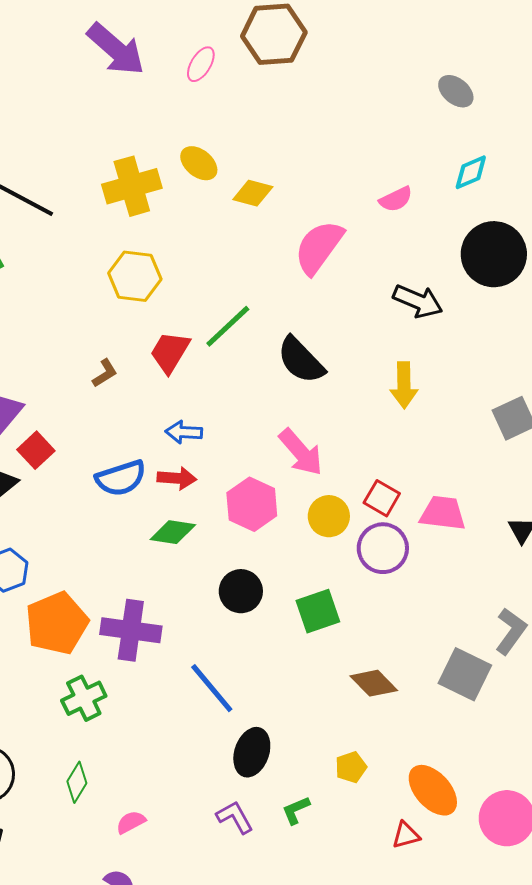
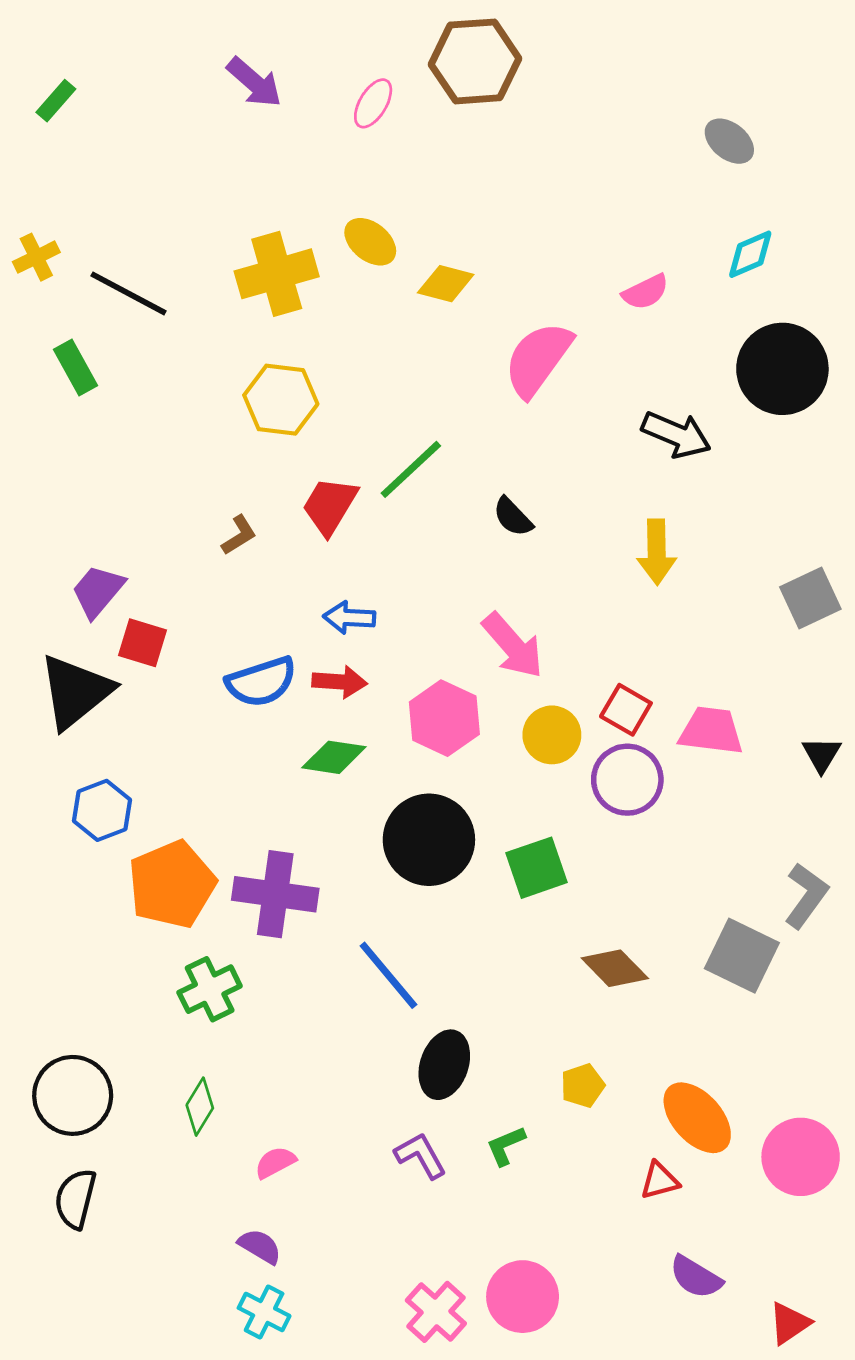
purple arrow: (116, 49) -> (254, 82), size x0.7
black semicircle: (301, 360) -> (513, 517), size x0.6
red square: (36, 450) -> (143, 643), turned -30
black circle: (241, 591) -> (429, 840), size x1.5

